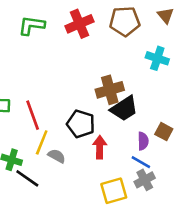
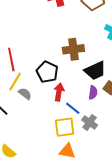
black trapezoid: (124, 109) -> (95, 71), moved
blue line: (141, 162) -> (73, 108), moved
gray cross: (145, 180) -> (90, 122), turned -35

